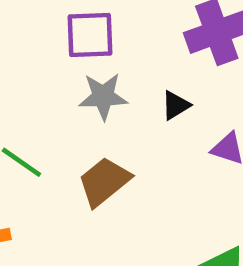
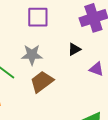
gray star: (103, 96) -> (32, 55), moved

